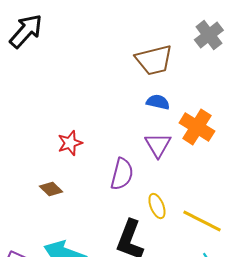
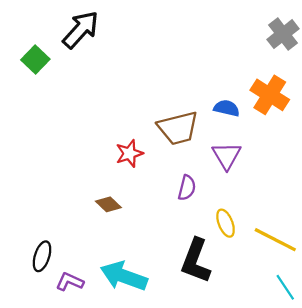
brown trapezoid: (154, 60) -> (178, 128), moved
orange cross: (197, 127) -> (270, 95), moved
purple semicircle: (122, 174) -> (187, 188), size x0.7

